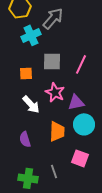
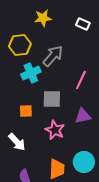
pink line: (81, 64) -> (81, 80), moved
purple triangle: (76, 102) -> (83, 116), moved
white arrow: (31, 104) -> (17, 142), moved

